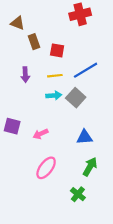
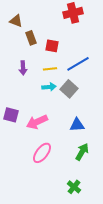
pink arrow: (41, 134) -> (37, 122), size x1.5
green cross: (78, 194) -> (74, 187), moved

